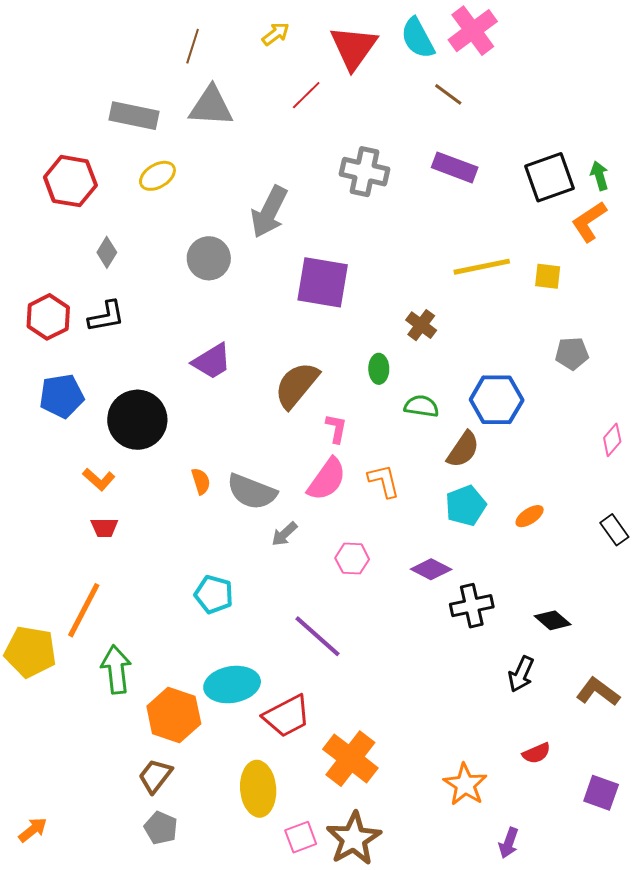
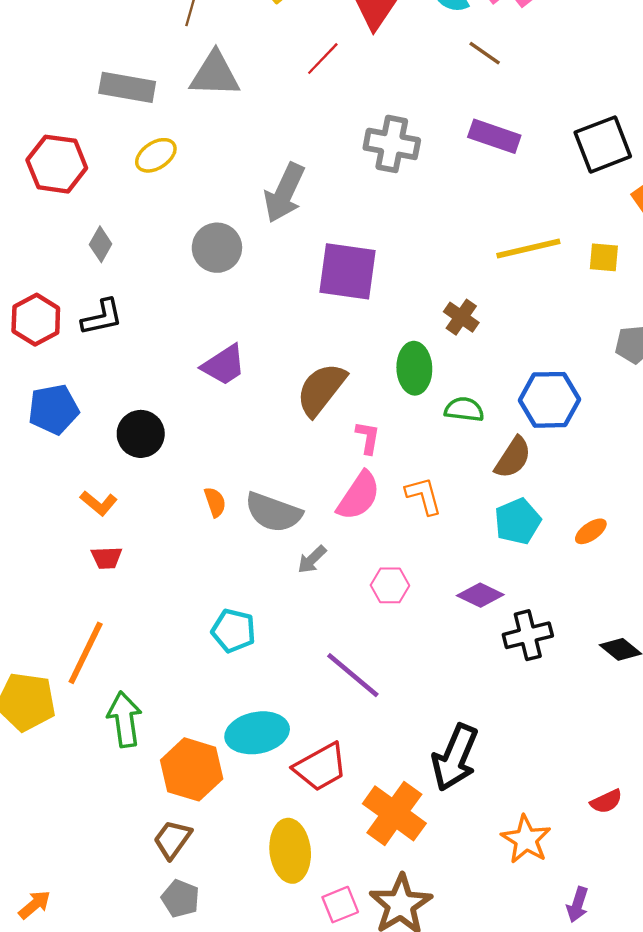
green ellipse: (379, 369) -> (414, 368), size x1.5
black circle: (137, 420) -> (141, 434), size x0.7
black arrow: (521, 674) -> (455, 758), moved, size x1.6

